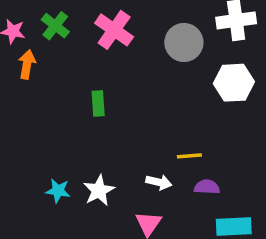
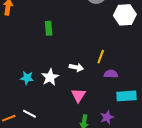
yellow line: (189, 156) -> (101, 57), turned -64
white arrow: (159, 182) -> (76, 67), moved

